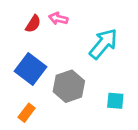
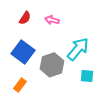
pink arrow: (58, 19) -> (52, 20), moved
cyan arrow: (103, 44) -> (78, 49), moved

